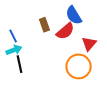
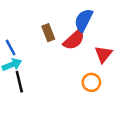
blue semicircle: (74, 15) -> (84, 20), turned 60
orange circle: (79, 66) -> (91, 82), size x0.6

